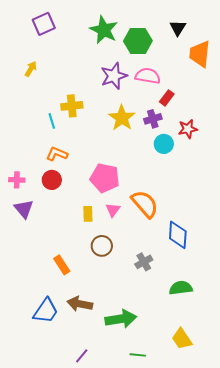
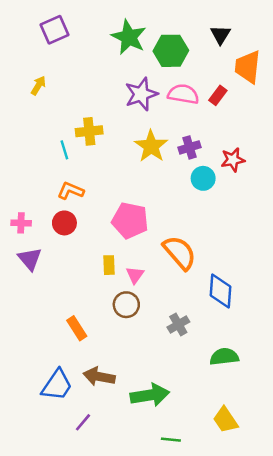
red rectangle: (167, 98) -> (218, 95), moved
pink triangle: (113, 210) -> (135, 275), moved
purple line: (82, 356) -> (83, 422), moved

